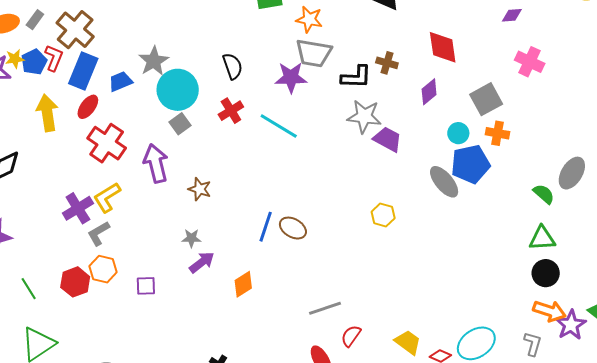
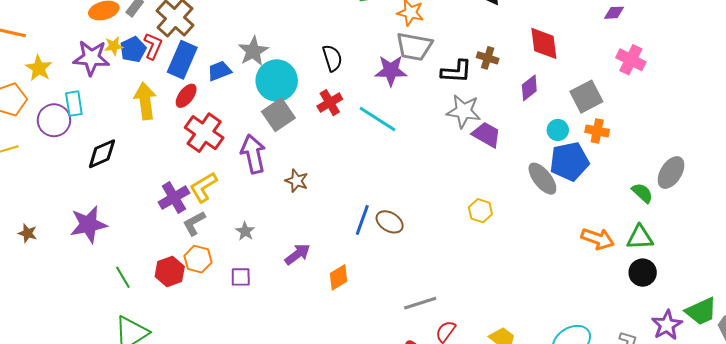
gray square: (180, 124) -> (278, 115), size x1.5
gray star: (191, 238) -> (245, 231), moved, turned 30
orange arrow: (549, 311) -> (598, 239), moved

